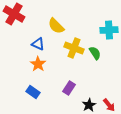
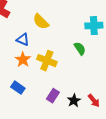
yellow cross: (74, 48) -> (47, 61), moved
purple rectangle: (69, 88) -> (53, 96), moved

